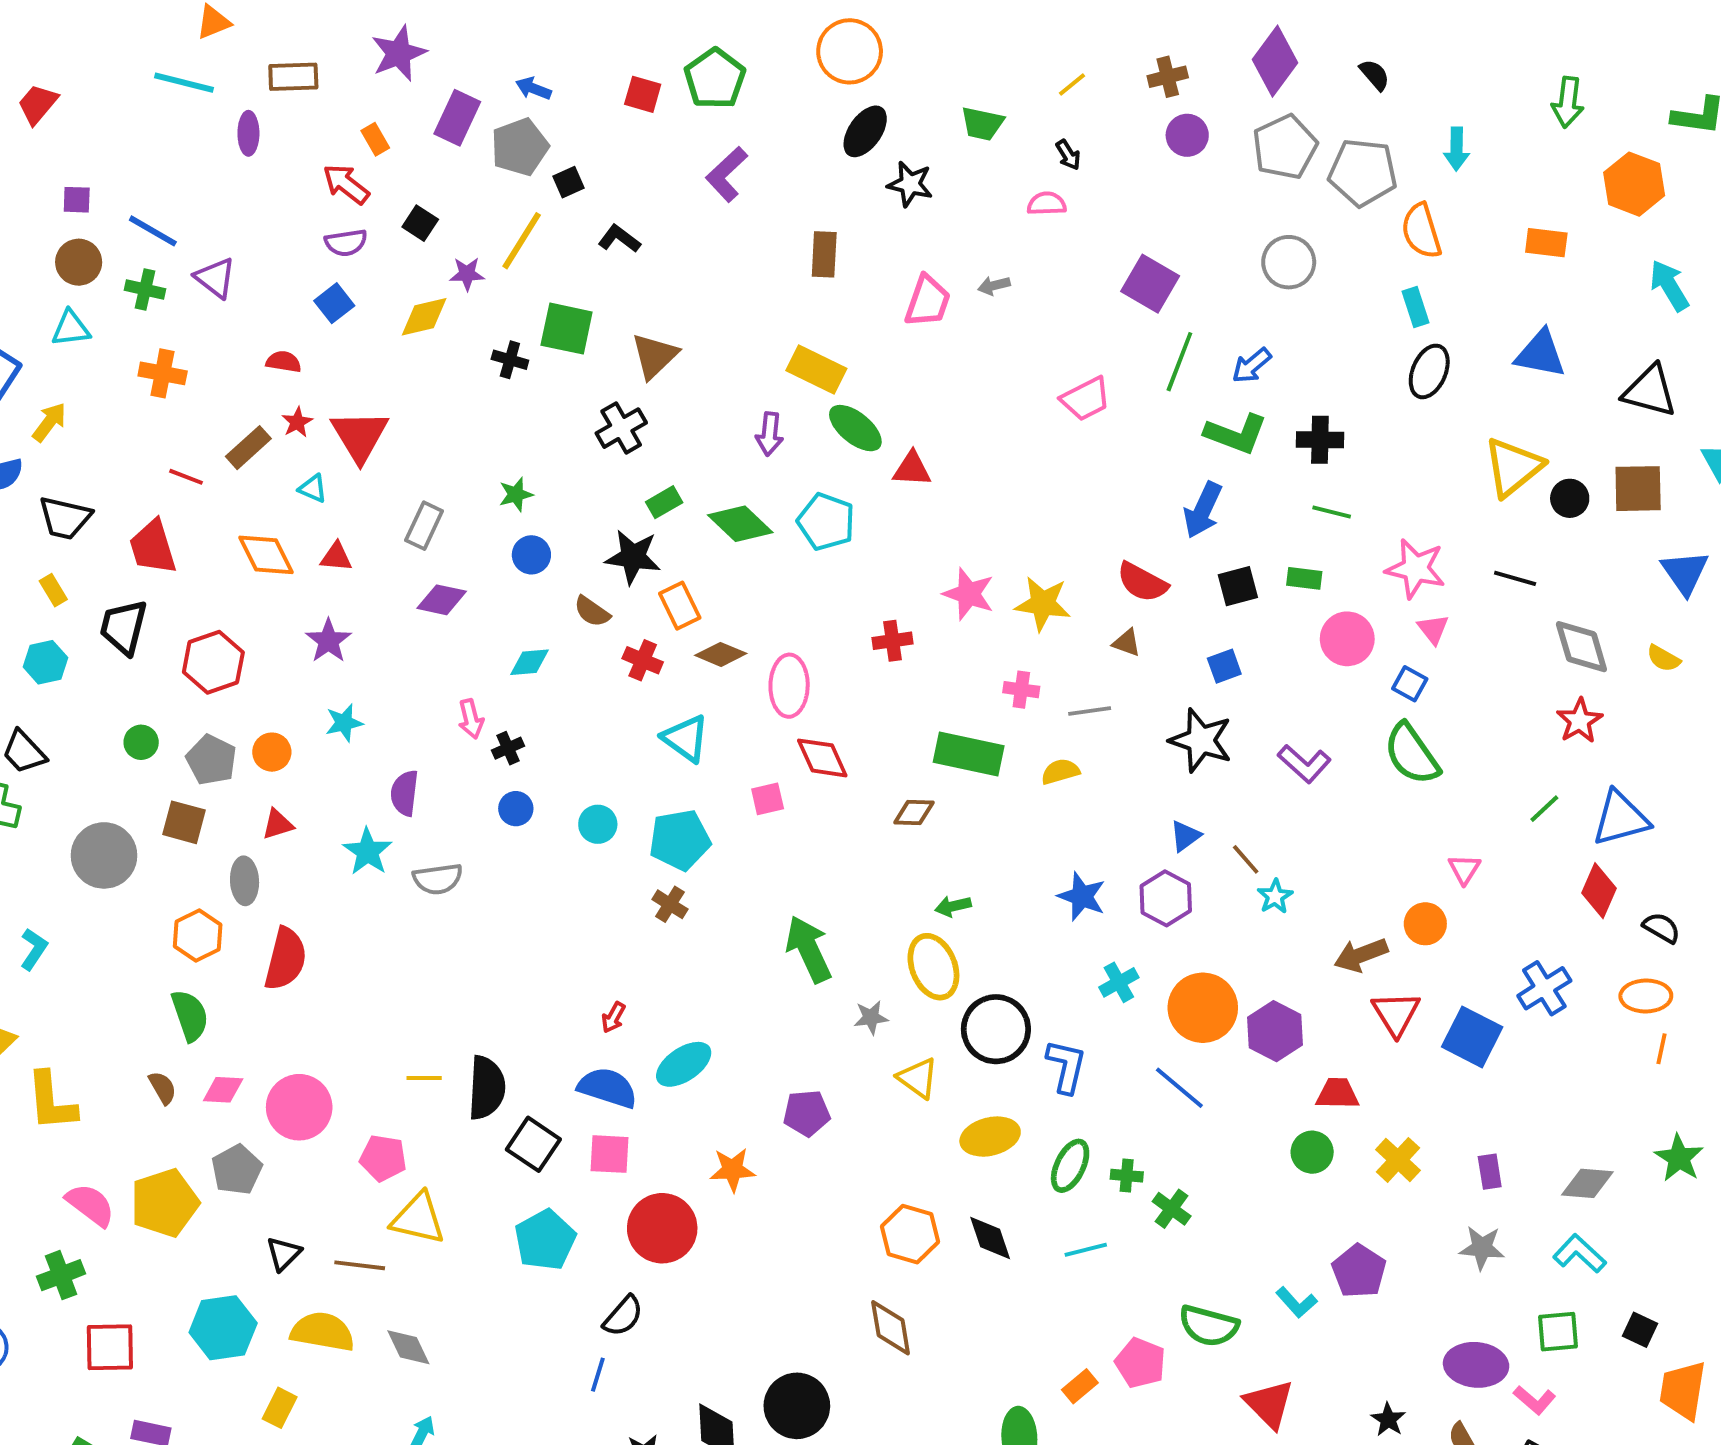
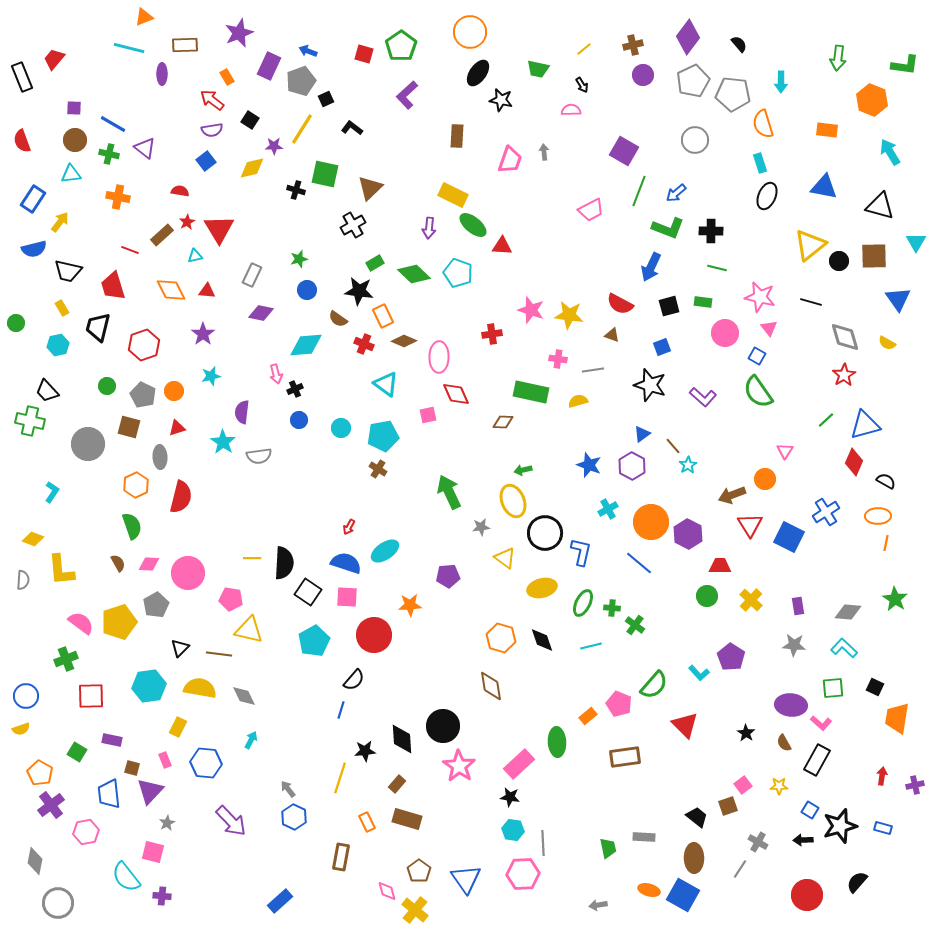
gray arrow: (994, 286) -> (544, 152), turned 98
cyan triangle: (313, 489) -> (195, 256), turned -35
cyan diamond: (529, 662) -> (306, 345), size x1.6
green semicircle: (1209, 1326) -> (654, 685), turned -64

